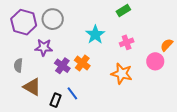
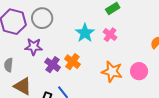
pink cross: (127, 42) -> (110, 35), moved, turned -32
pink circle: (155, 61) -> (139, 71), moved

